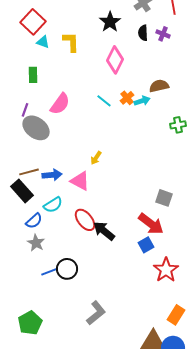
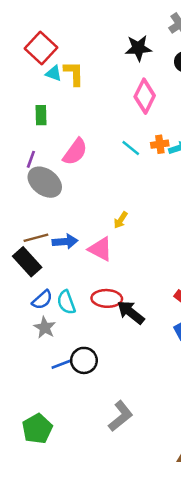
black star: (110, 22) -> (138, 48), turned 30
yellow L-shape: (71, 42) -> (74, 73), moved
orange cross: (127, 98) -> (160, 144), turned 32
cyan semicircle: (53, 205) -> (66, 302), moved, turned 102
red ellipse: (85, 220) -> (107, 298), turned -50

